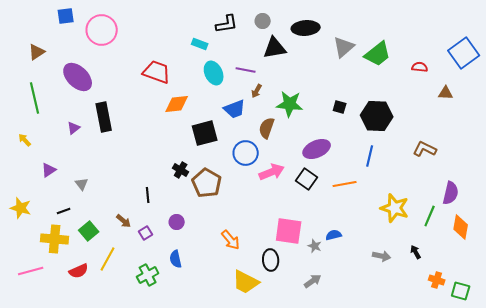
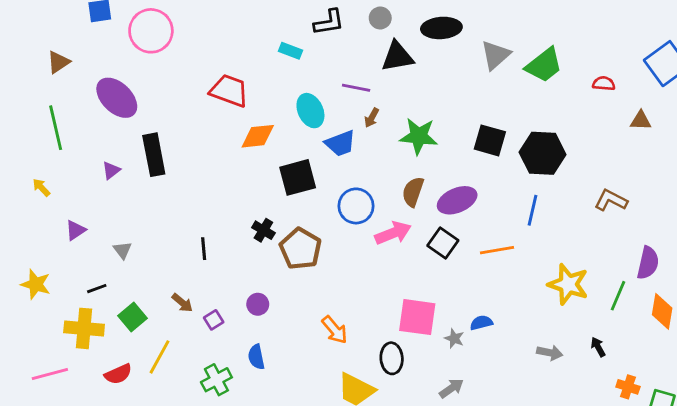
cyan ellipse: (214, 73) -> (310, 111), moved
black square: (340, 107) -> (490, 140), size x1.6
brown semicircle: (267, 128) -> (413, 192), moved
black line: (148, 195) -> (204, 249), moved

